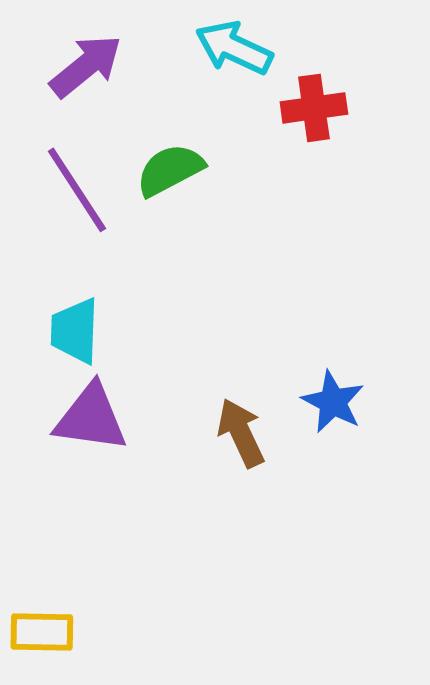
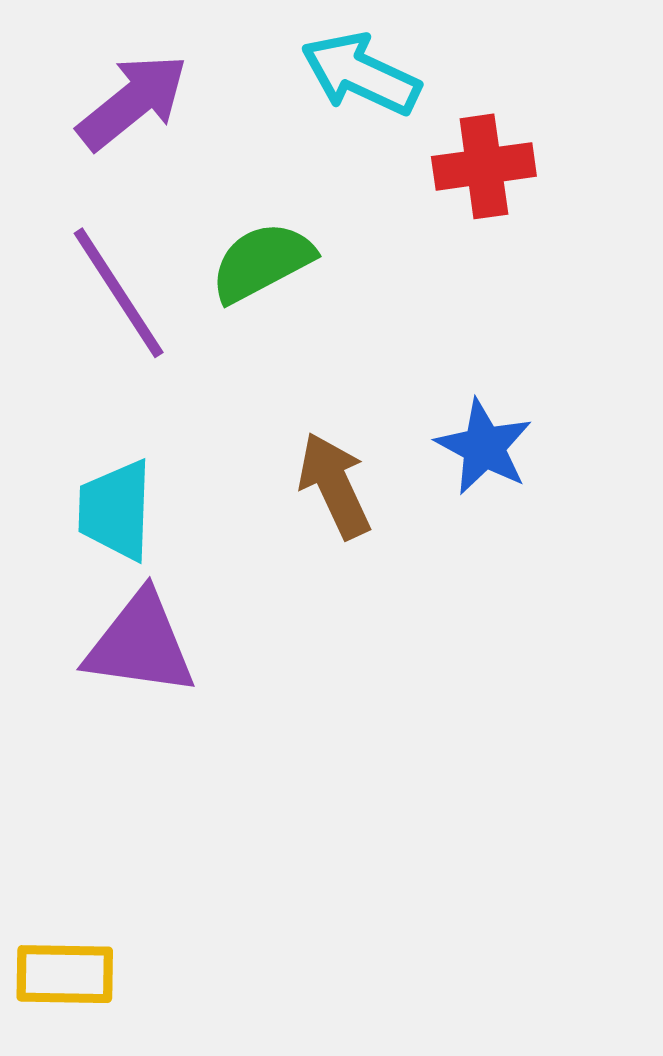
blue star: (333, 402) -> (484, 447), moved
brown arrow: (241, 433) -> (334, 485), moved

